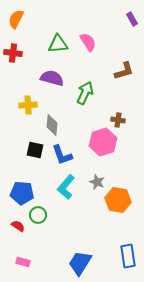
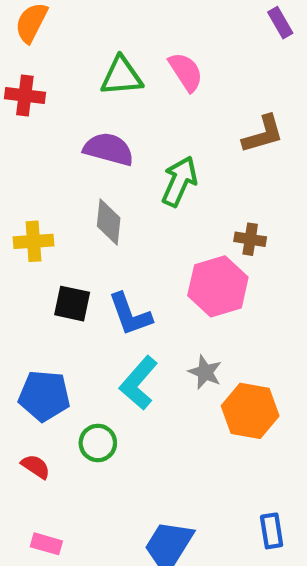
yellow cross: (28, 105) -> (34, 241), moved
gray diamond: (52, 125) -> (109, 222), moved
green circle: (38, 215) -> (98, 443), moved
blue rectangle: (128, 256) -> (272, 531), size x0.7

